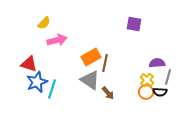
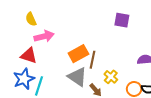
yellow semicircle: (44, 23) -> (31, 19), turned 112
red triangle: (29, 64) -> (29, 56), moved
yellow cross: (147, 80) -> (111, 77), moved

